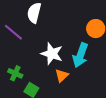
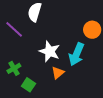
green cross: (15, 73) -> (14, 68), turned 32

